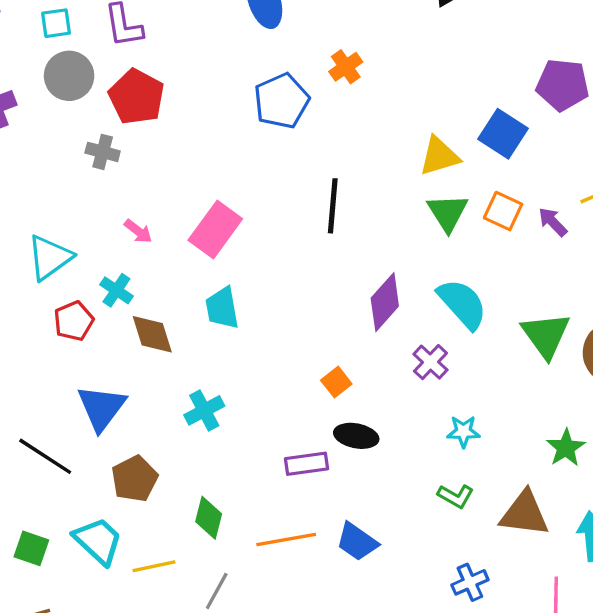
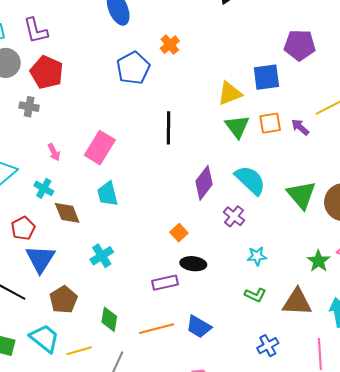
blue square: (503, 134) -> (266, 77), turned -36
orange square: (503, 211) -> (270, 123), turned -30
pink arrow: (138, 231) -> (54, 152), turned 30
red pentagon: (74, 321) -> (23, 228), moved

